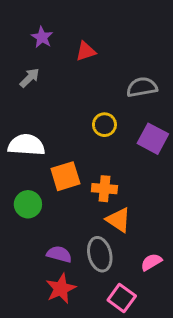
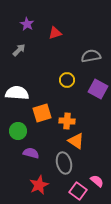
purple semicircle: (59, 254) -> (31, 153), moved
pink semicircle: (151, 262) -> (97, 181), moved, turned 72

